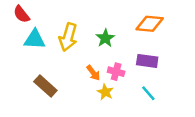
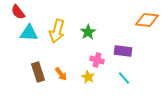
orange diamond: (150, 24) -> (147, 20), moved
orange arrow: (93, 73) -> (61, 74), moved
brown rectangle: (45, 86) -> (38, 72), turned 30

